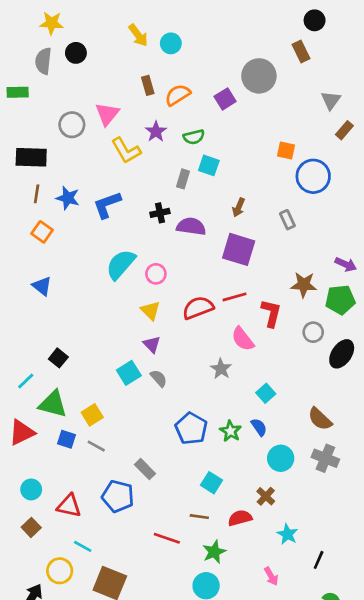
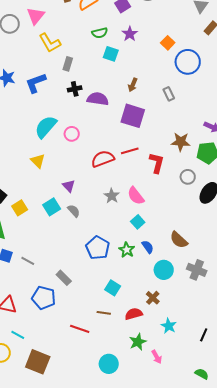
purple star: (156, 132) -> (130, 34), moved
orange square: (286, 150) -> (168, 43), turned 32
gray rectangle: (183, 179) -> (68, 64), moved
yellow triangle: (150, 310) -> (38, 161), moved
pink semicircle: (243, 339) -> (136, 196), moved
gray star: (221, 369) -> (112, 196), moved
cyan square: (266, 393) -> (138, 222), moved
yellow square: (92, 415) -> (20, 208), moved
brown semicircle: (320, 419) -> (179, 240), moved
green star: (214, 552) -> (138, 342), moved
black line: (319, 560) -> (204, 335), moved

